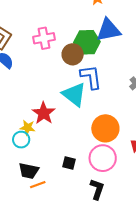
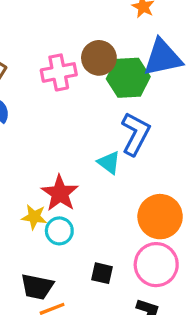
brown circle: (73, 54) -> (99, 58), moved
blue L-shape: (91, 77) -> (135, 134), turned 36
cyan triangle: (74, 95) -> (109, 163), size x0.6
cyan circle: (21, 140) -> (59, 231), moved

